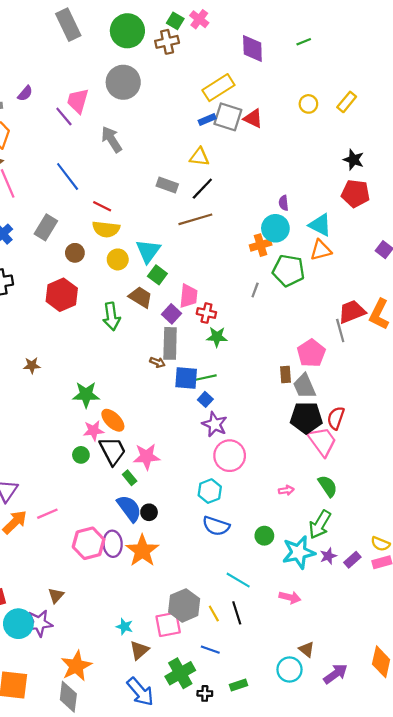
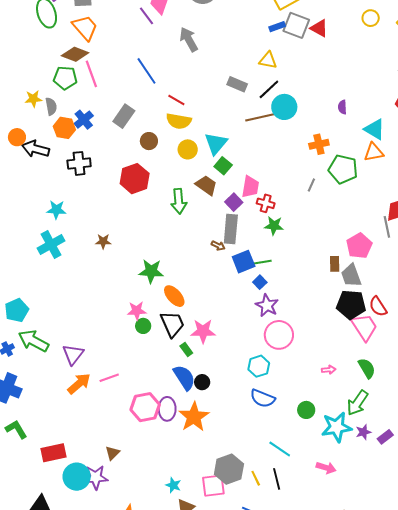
cyan circle: (275, 228) -> (284, 107), moved
blue square: (186, 378) -> (244, 262), turned -30
red semicircle: (336, 418) -> (378, 307), turned -55
pink star: (93, 431) -> (137, 311), moved

